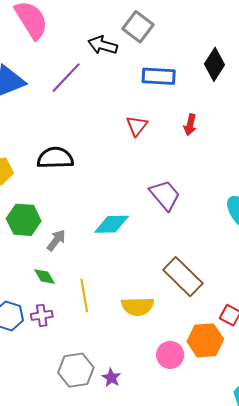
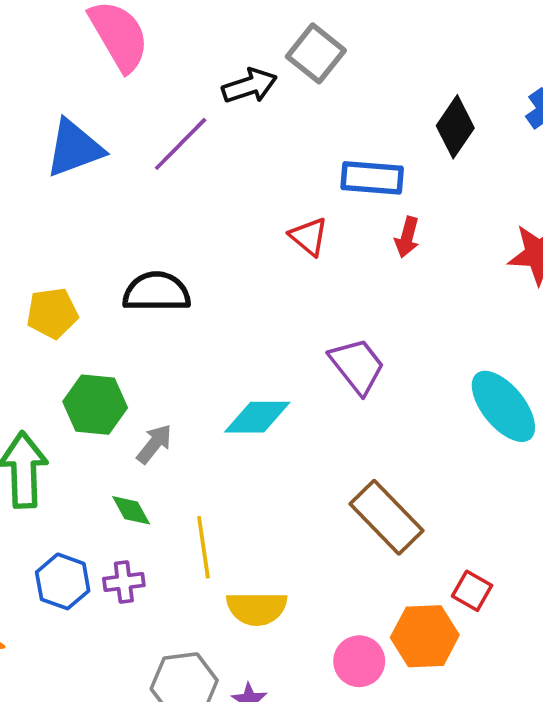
black arrow: (103, 45) -> (250, 86), turned 144
blue rectangle: (159, 76) -> (372, 178), moved
red triangle: (137, 126) -> (309, 237), turned -30
yellow semicircle: (138, 306) -> (257, 608), moved

